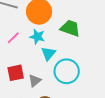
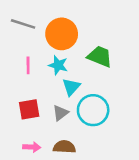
pink line: (13, 38) -> (28, 65), turned -48
gray triangle: (35, 81) -> (60, 113), moved

